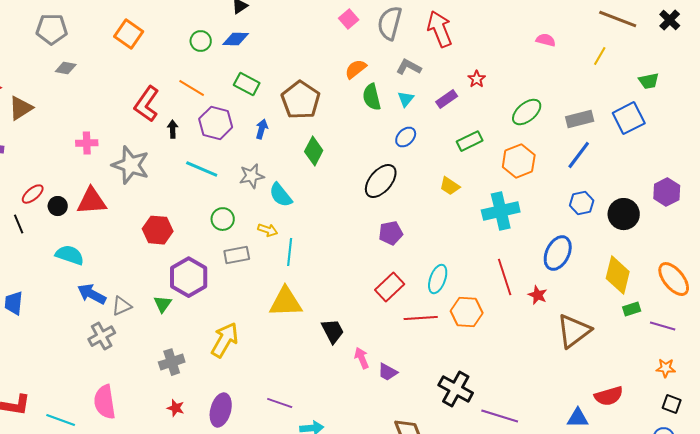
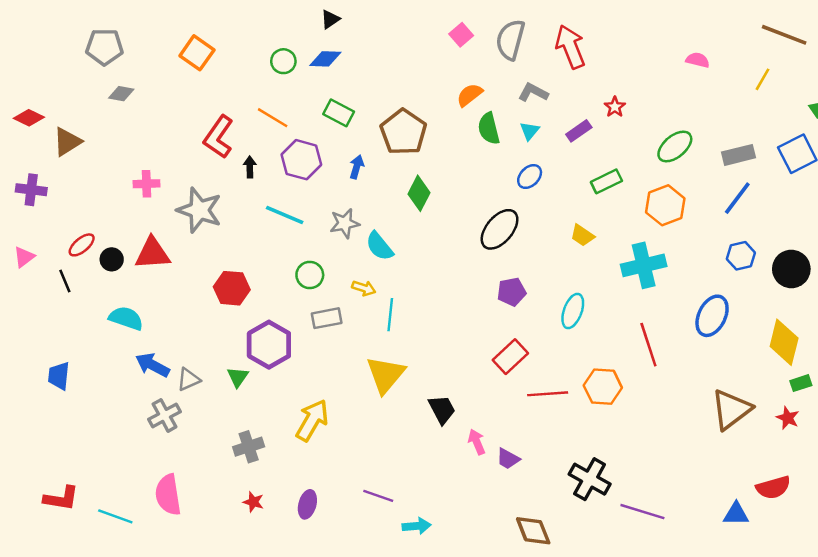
cyan ellipse: (438, 279) -> (573, 311), moved
red star: (538, 295) -> (788, 418), moved
yellow triangle: (286, 302) -> (385, 375), turned -48
purple ellipse: (221, 410) -> (307, 504), size x0.7

